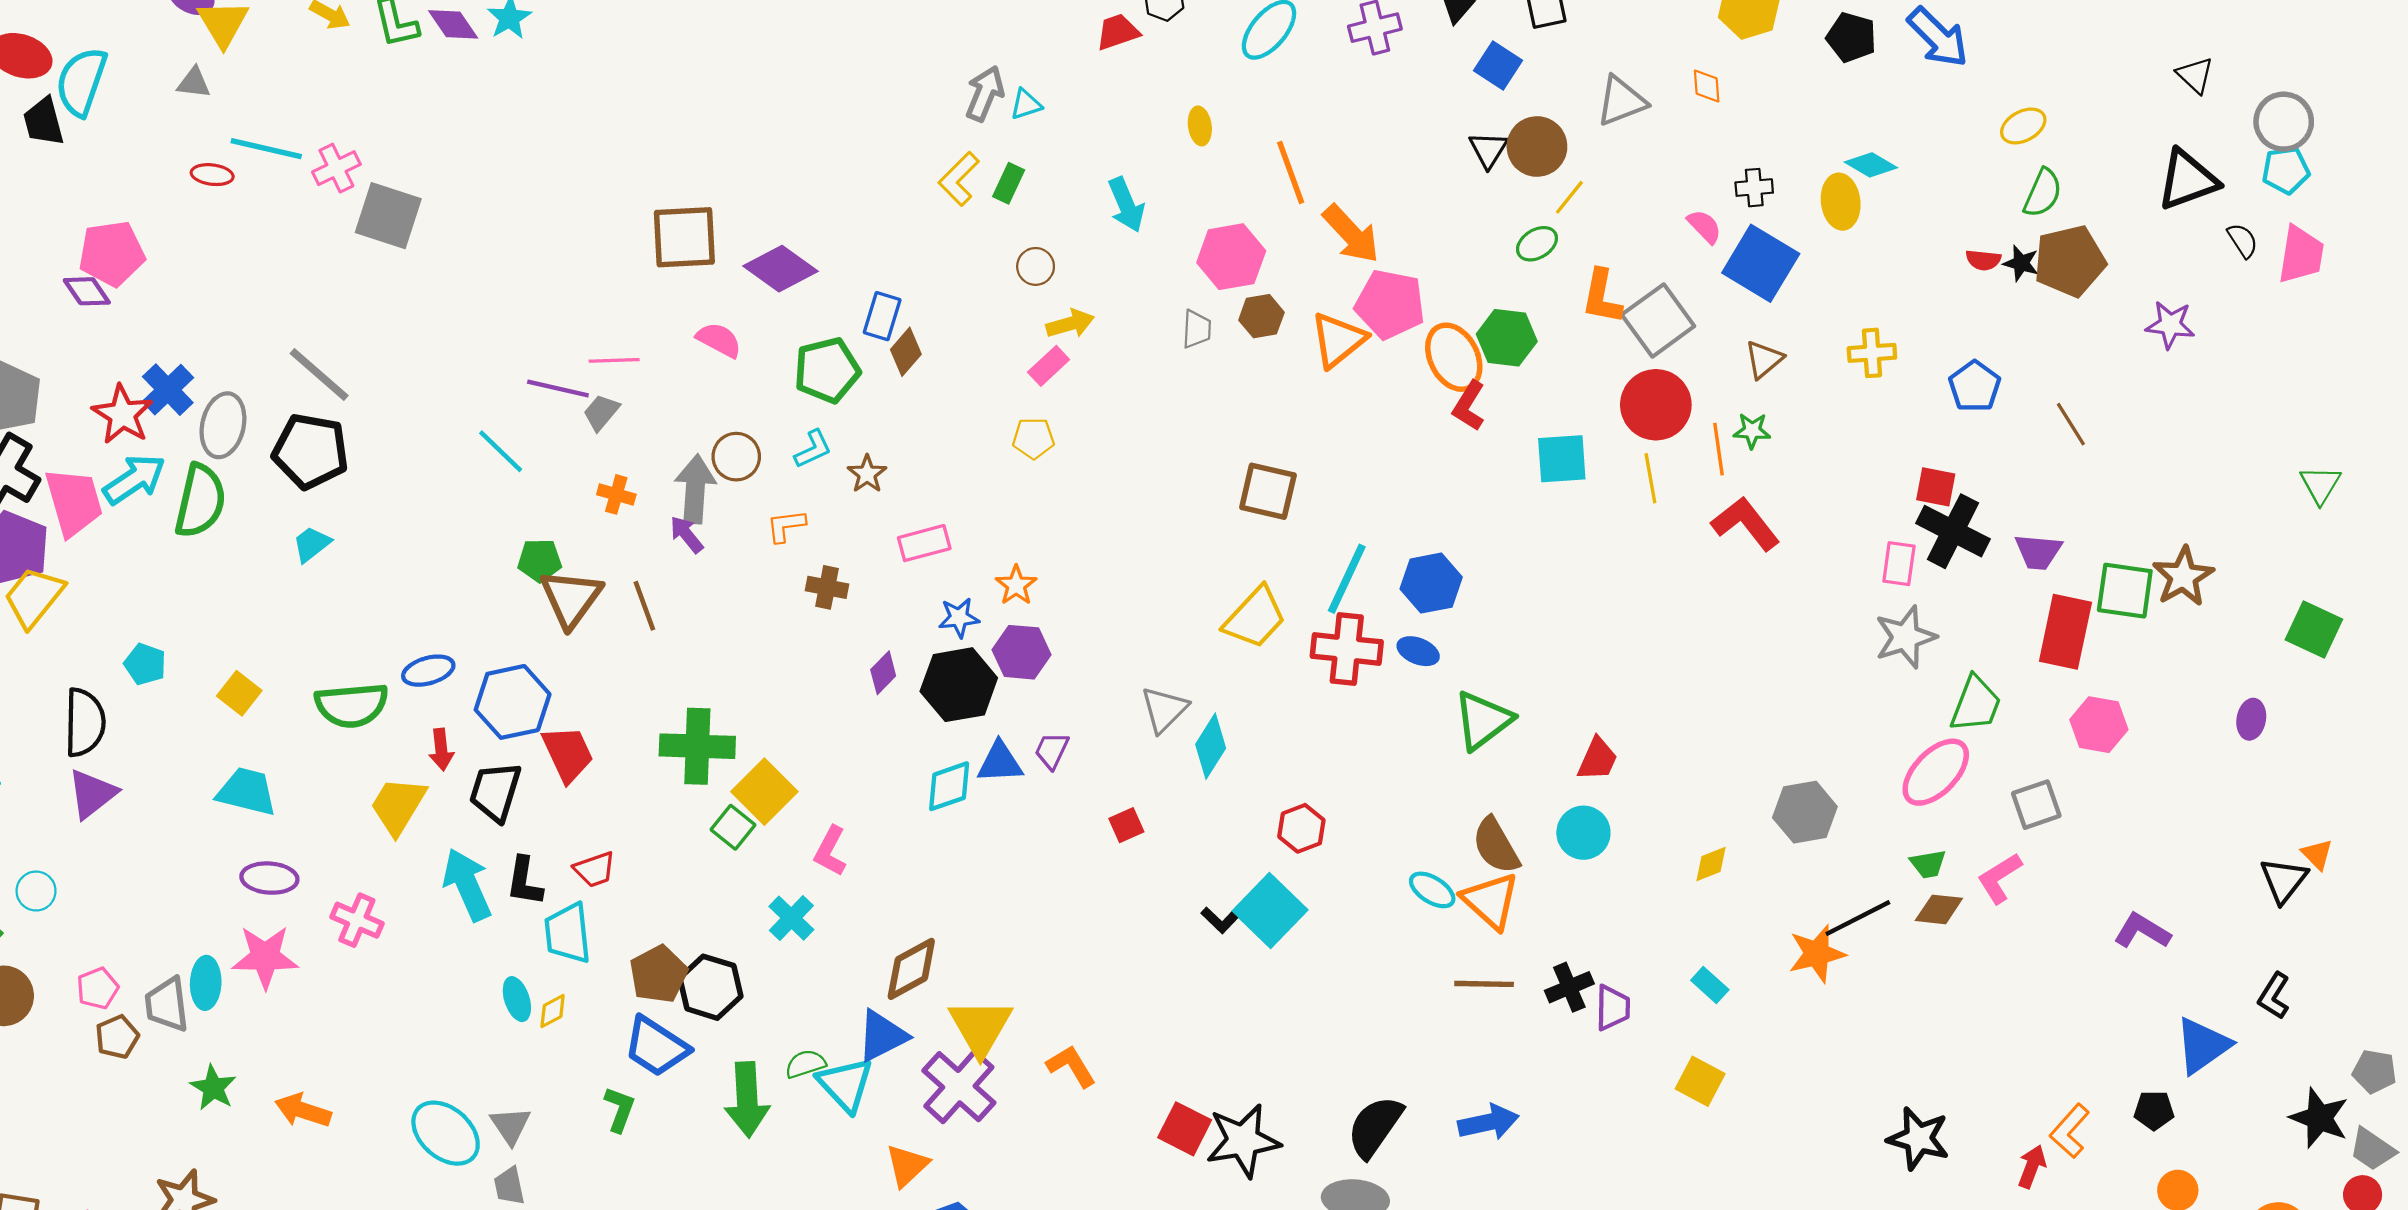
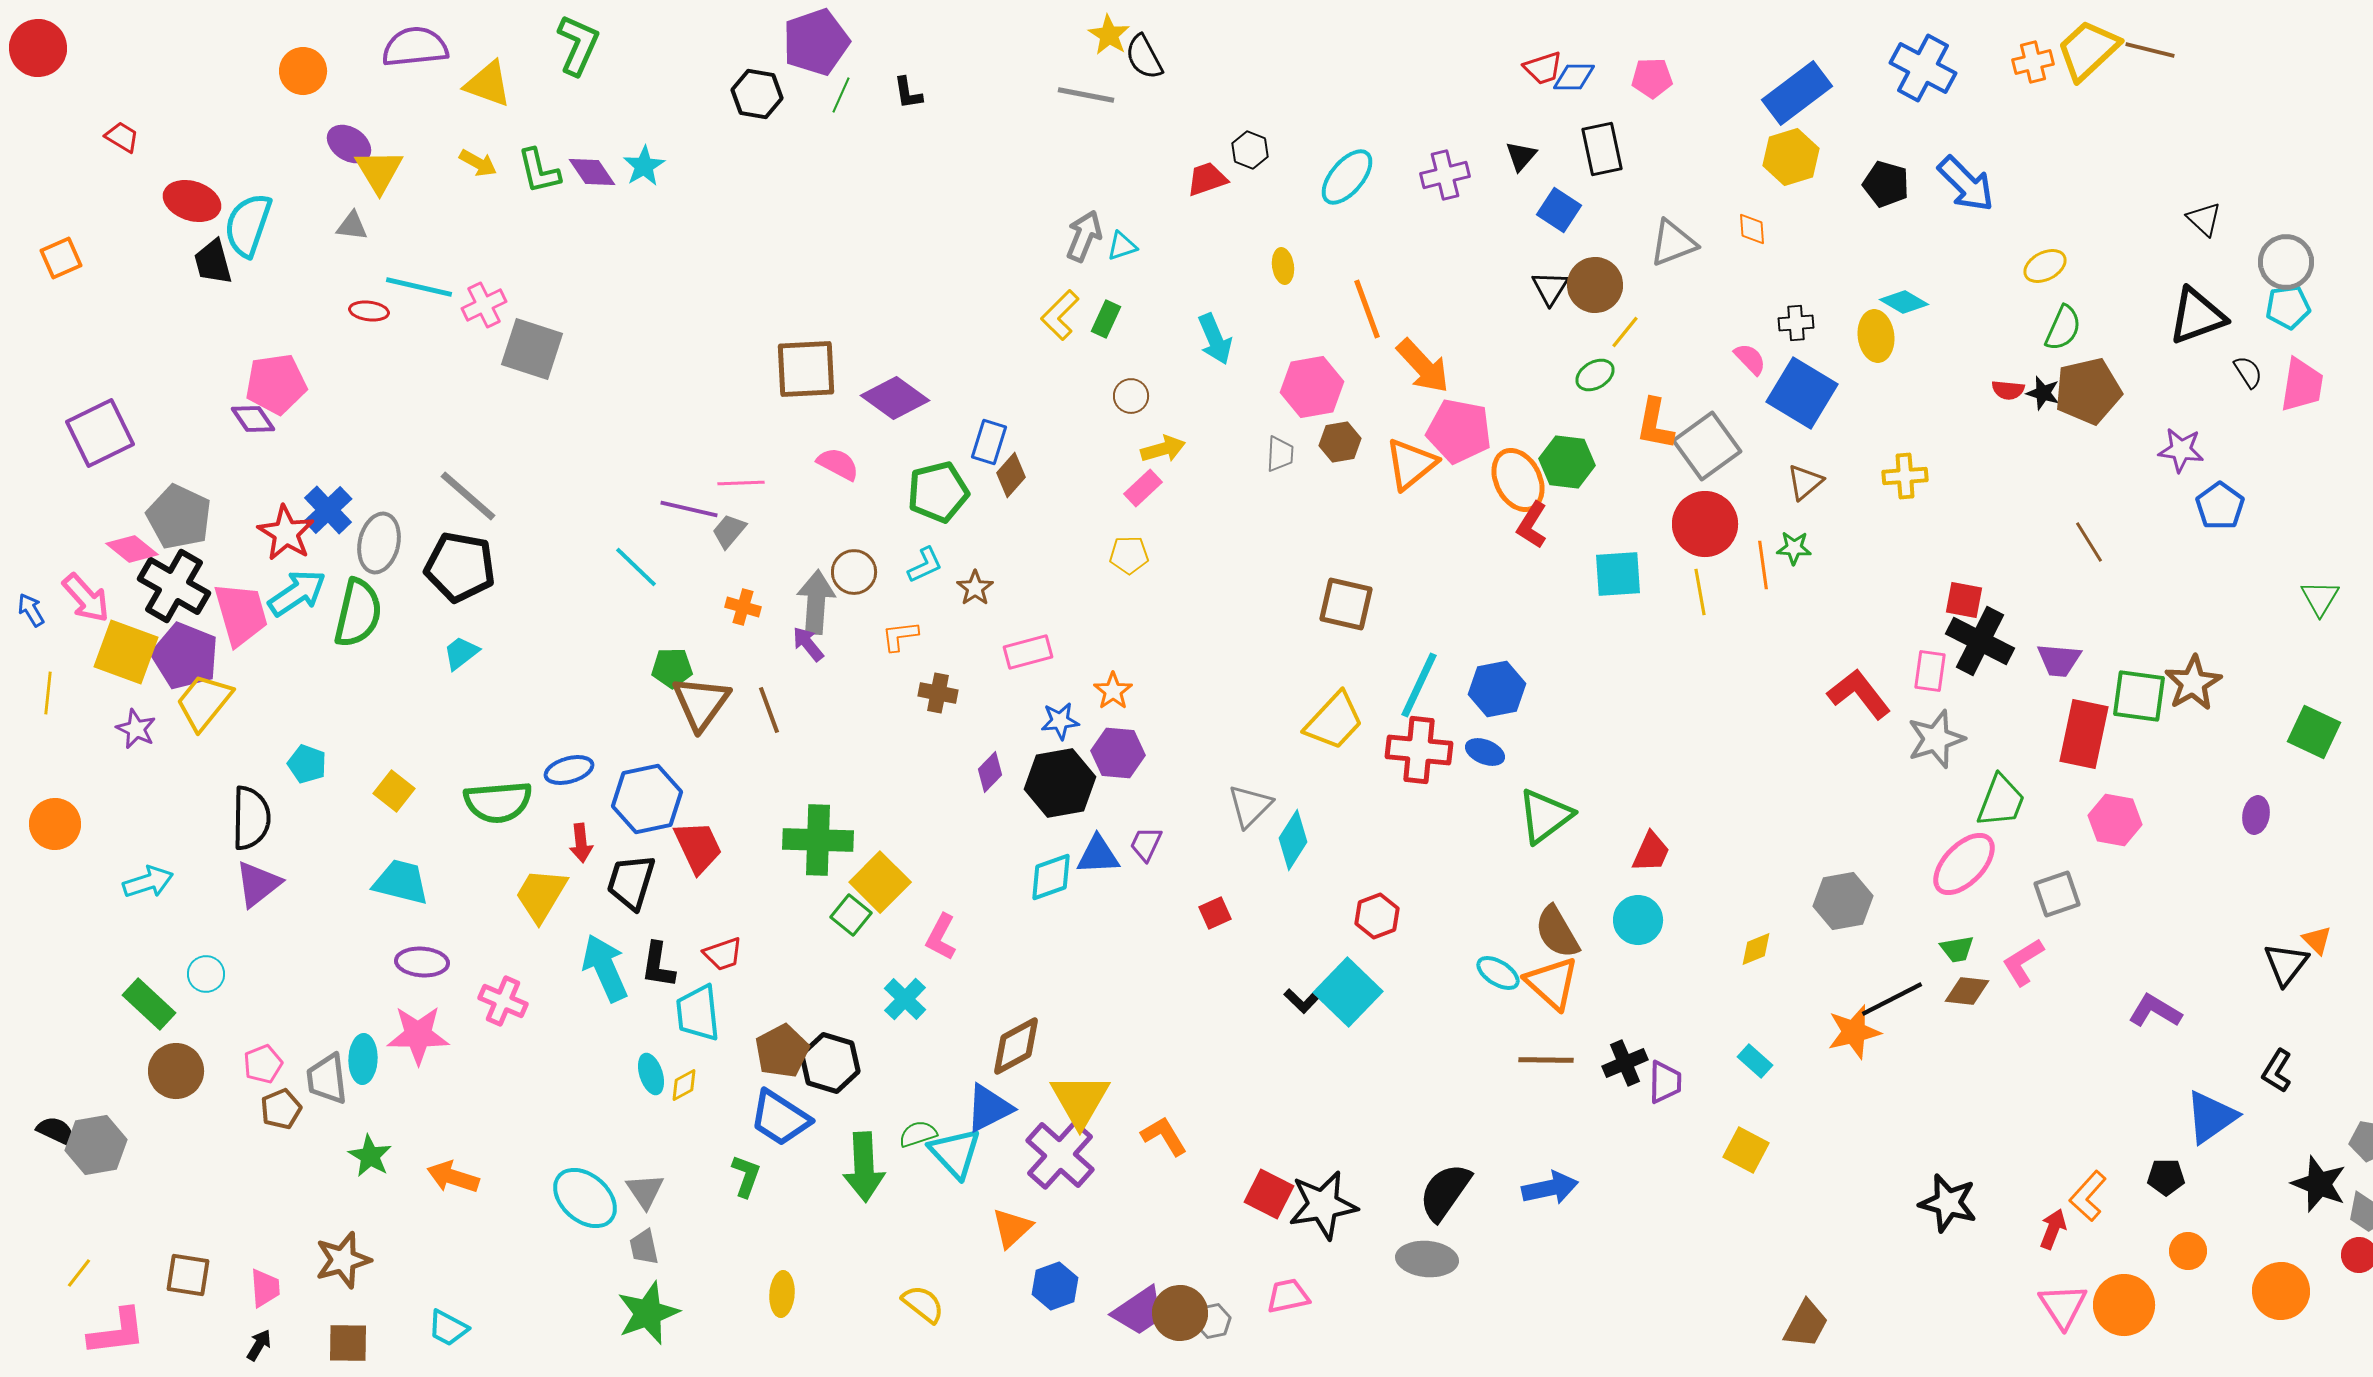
blue pentagon: (1975, 386) -> (2220, 506), moved
red L-shape: (1746, 524) -> (1859, 694), moved

